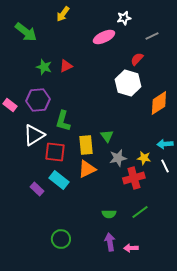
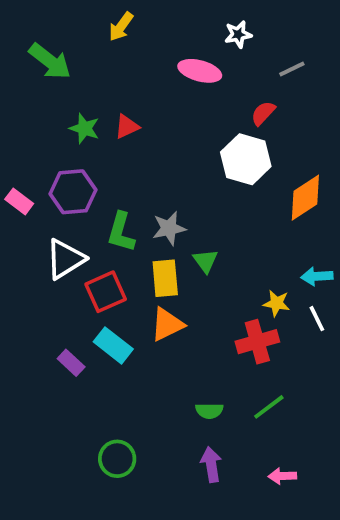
pink ellipse: (104, 37) -> (200, 71), turned 40
red square: (55, 152) -> (106, 292), turned -30
gray star: (118, 158) -> (169, 228), moved
pink arrow: (131, 248) -> (282, 476), moved

